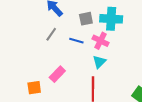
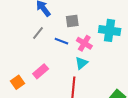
cyan cross: (111, 19) -> (110, 30), moved
orange square: (34, 88) -> (17, 82), turned -32

